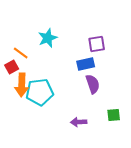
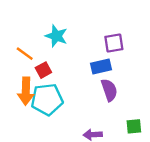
cyan star: (48, 38) -> (56, 36), turned -30
red square: (12, 67) -> (43, 70), moved

